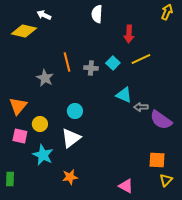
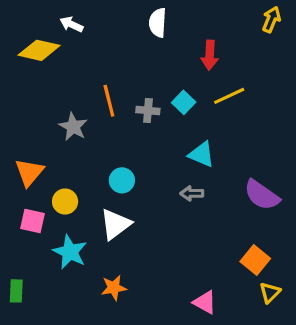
gray arrow: (141, 107) -> (192, 193), moved
orange square: (157, 160) -> (255, 260), turned 36

